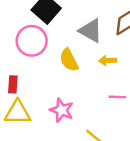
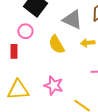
pink circle: (32, 41) -> (25, 31), size x0.6
red rectangle: (13, 84) -> (14, 51), moved

